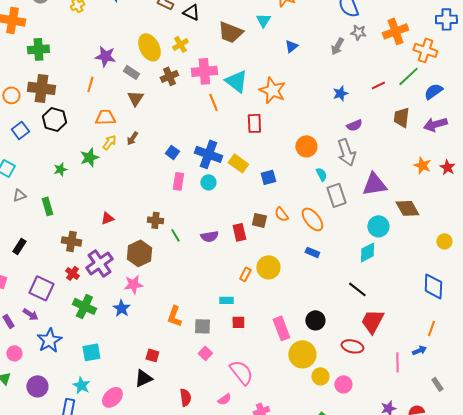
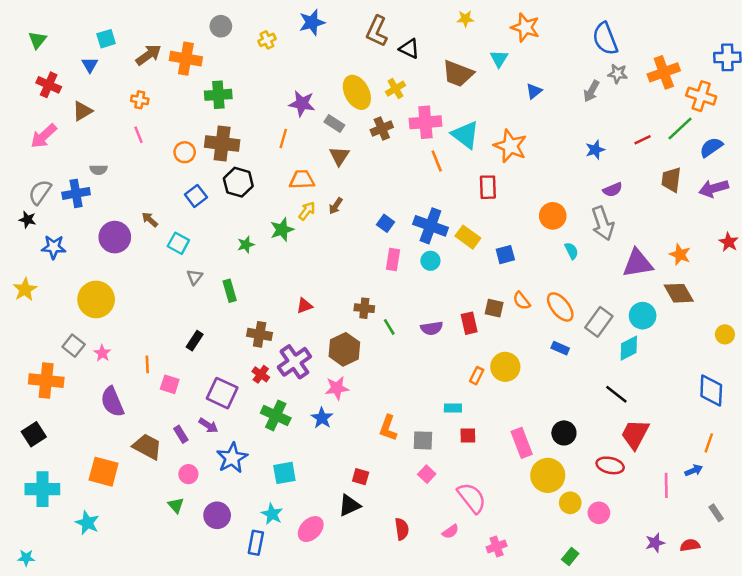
orange star: (422, 165) -> (680, 255), moved
gray triangle: (19, 195) -> (195, 277), turned -32
gray rectangle: (336, 195) -> (599, 322), moved, turned 55

